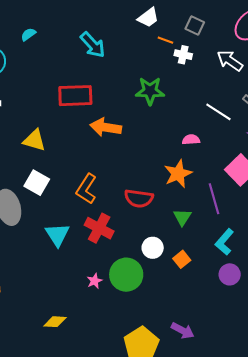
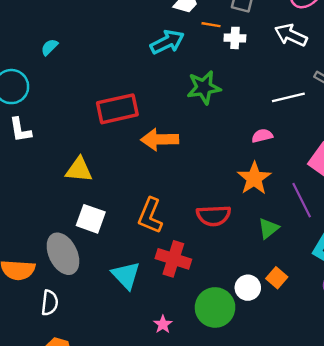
cyan arrow: (93, 45) -> (167, 42), moved, turned -64
white line: (218, 112) -> (288, 97), turned -36
green triangle: (182, 217) -> (268, 228), turned 30
white circle: (153, 248) -> (248, 288), moved
pink star: (95, 281) -> (163, 324), moved

